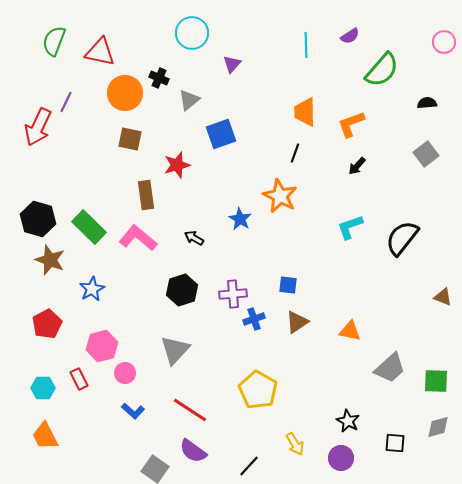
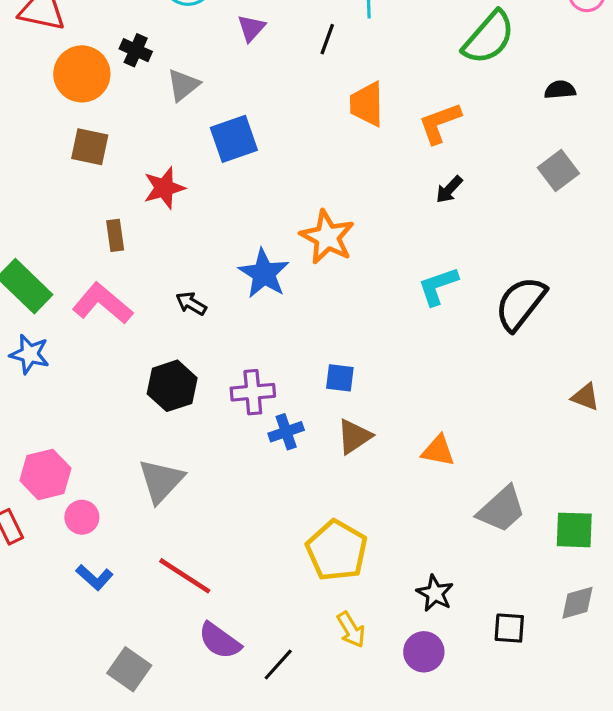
black line: (295, 153) -> (327, 39), moved
brown rectangle: (146, 195) -> (115, 235), size x0.7
blue star: (240, 219) -> (264, 273), size x1.4
blue star: (92, 289) -> (30, 354), moved, turned -30
yellow pentagon: (258, 390) -> (337, 550), moved
purple semicircle: (193, 451) -> (220, 641), moved

